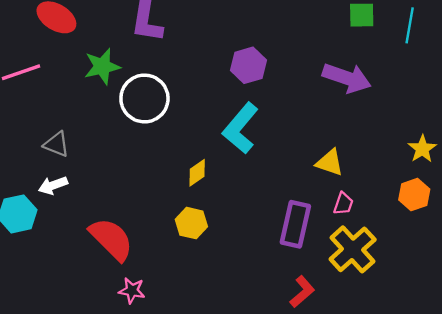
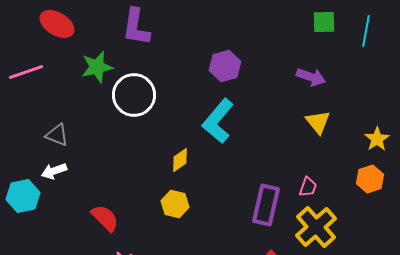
purple arrow: (347, 78) -> (311, 77), size x0.7
yellow triangle: (330, 163) -> (318, 122), moved, turned 32
red semicircle: (111, 239) -> (105, 218), size x0.7

